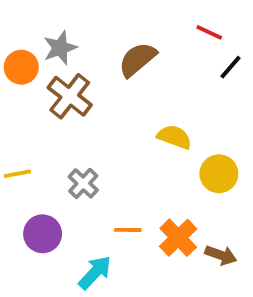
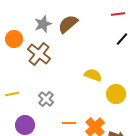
red line: (209, 32) -> (118, 14), moved, turned -32
gray star: (60, 48) -> (43, 24), moved
brown semicircle: (138, 59) -> (68, 24), moved

